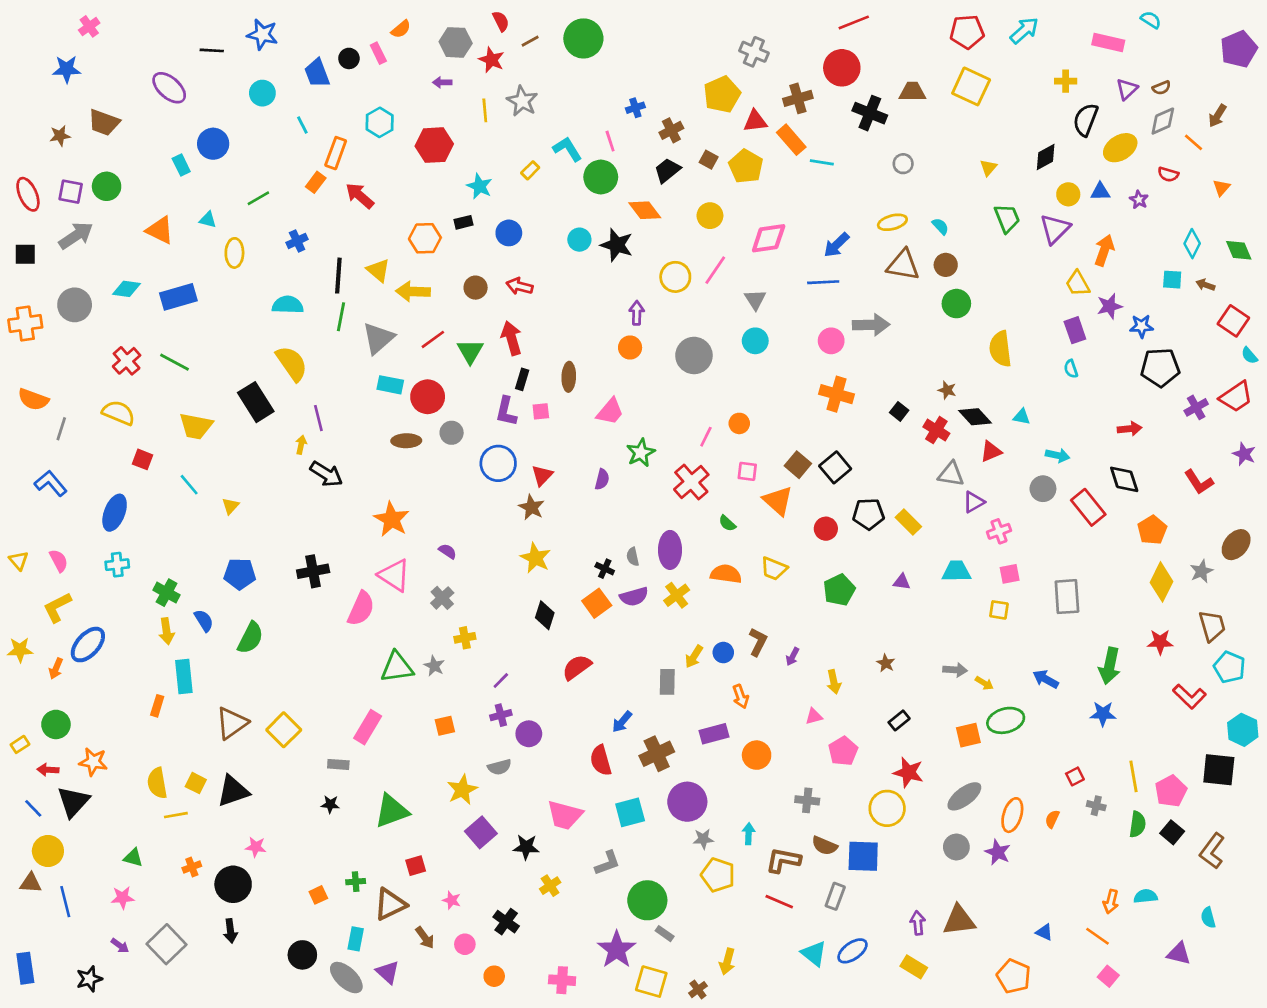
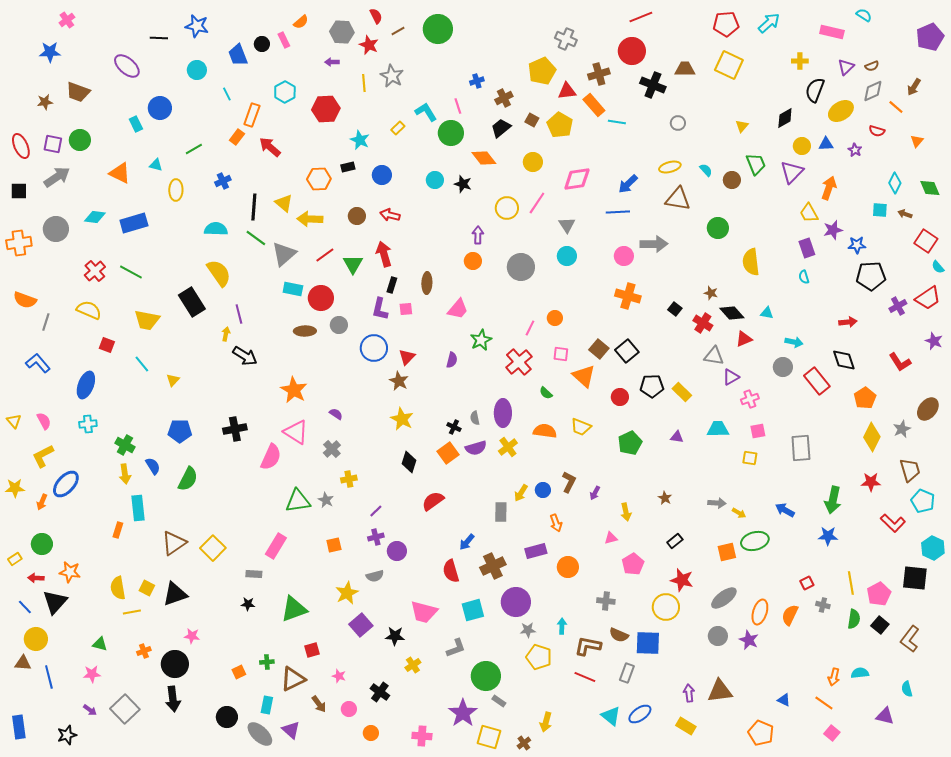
black star: (617, 245) -> (463, 184), size x0.7
brown circle: (946, 265) -> (732, 180), moved
green line: (341, 317) -> (256, 238), turned -65
orange semicircle: (1052, 819) -> (790, 615), size x1.5
black arrow: (230, 931) -> (173, 699), size x1.4

